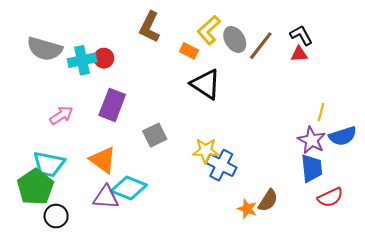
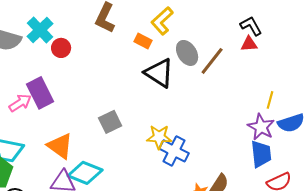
gray ellipse: (235, 39) -> (187, 53), moved
brown line: (261, 46) -> (212, 61), moved
cyan cross: (82, 60) -> (40, 30), moved, turned -32
purple rectangle: (112, 105) -> (40, 93), moved, turned -48

